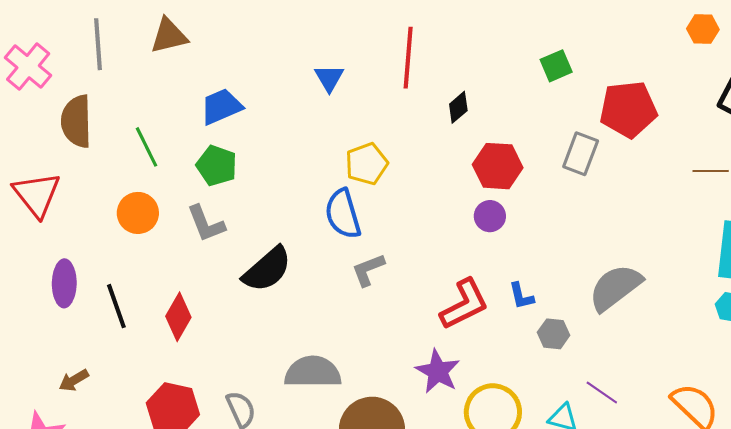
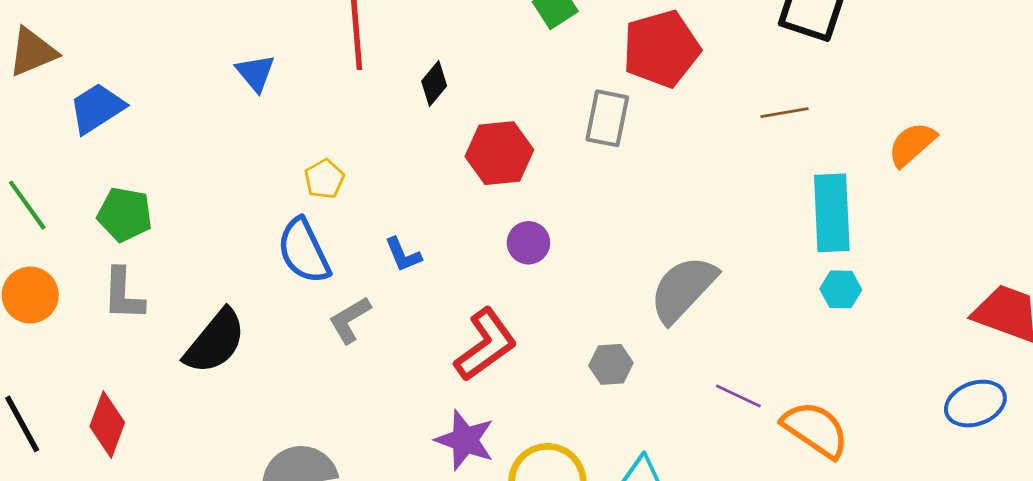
blue trapezoid: (221, 107) -> (97, 108), moved
yellow pentagon: (367, 164) -> (324, 179), size x0.7
purple circle: (490, 216) -> (528, 243), moved
gray L-shape: (206, 224) -> (123, 294), turned 33
blue L-shape: (521, 296) -> (403, 255), moved
purple line: (602, 393) -> (738, 396), moved

